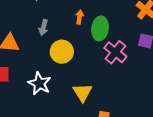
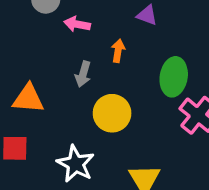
orange arrow: (80, 17) -> (118, 51), moved

